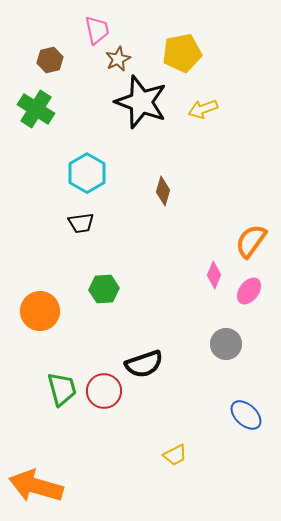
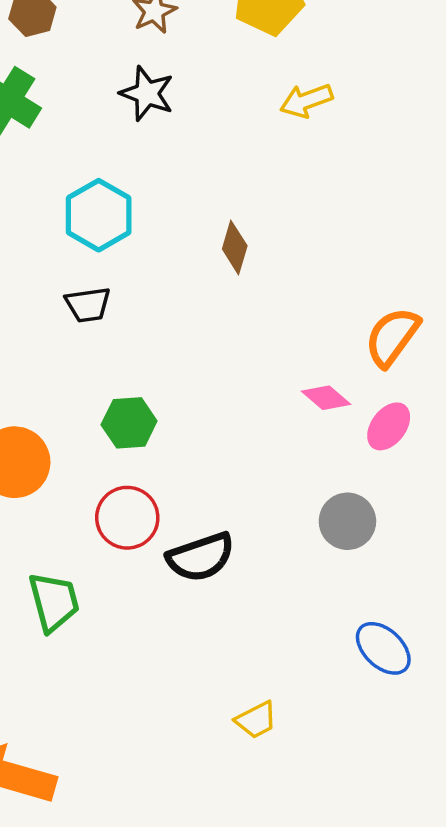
black star: (141, 102) -> (147, 93), moved, size x0.6
pink diamond: (214, 275) -> (326, 398), turned -72
red circle: (104, 391) -> (127, 518), moved

